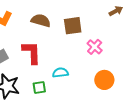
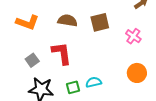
pink cross: (95, 47) -> (133, 36), moved
cyan semicircle: (60, 73) -> (94, 82), moved

